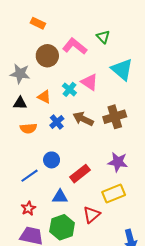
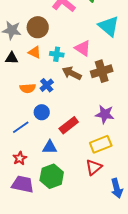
brown circle: (47, 56) -> (38, 27), moved
pink triangle: (89, 82) -> (83, 48), moved
cyan cross: (69, 89) -> (57, 54), moved, turned -32
blue cross: (57, 122) -> (47, 85), moved
orange semicircle: (28, 128) -> (28, 88), moved
red triangle: (92, 215) -> (94, 167), moved

